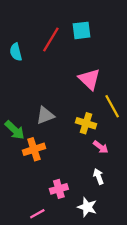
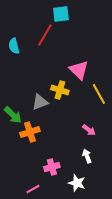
cyan square: (81, 30) -> (61, 14), moved
yellow cross: (86, 123) -> (60, 90), moved

